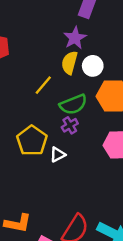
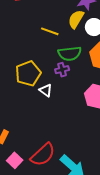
yellow line: (43, 85) -> (50, 31), turned 54
white triangle: (58, 155) -> (46, 90), turned 48

